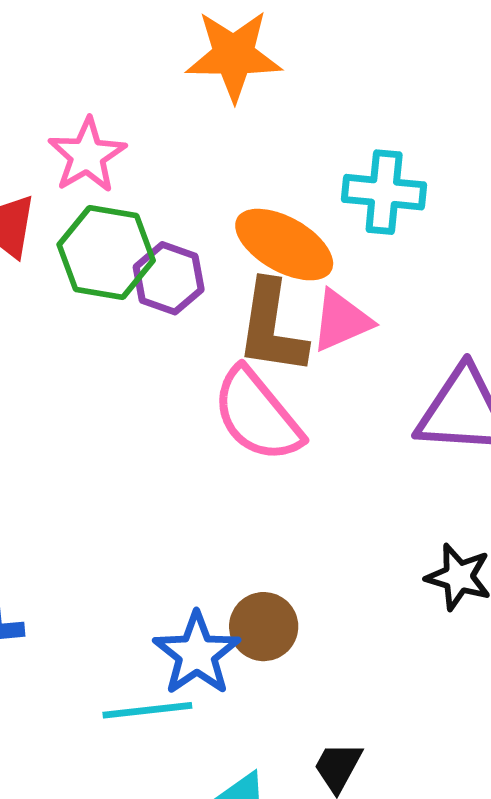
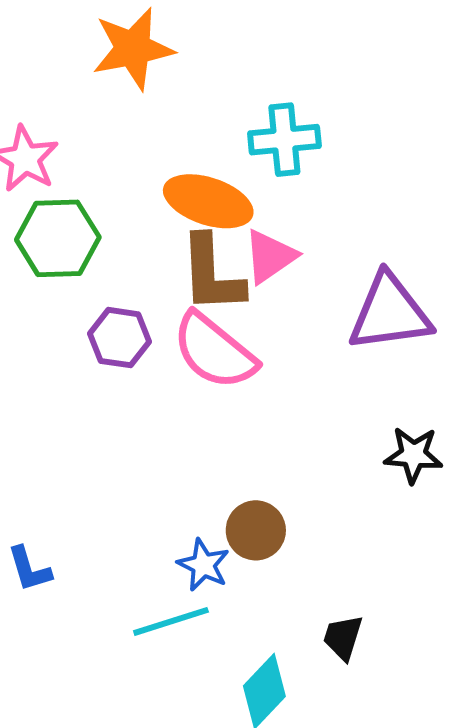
purple hexagon: (169, 278) -> (120, 338), moved
blue star: (197, 654) -> (203, 565), size x0.7

